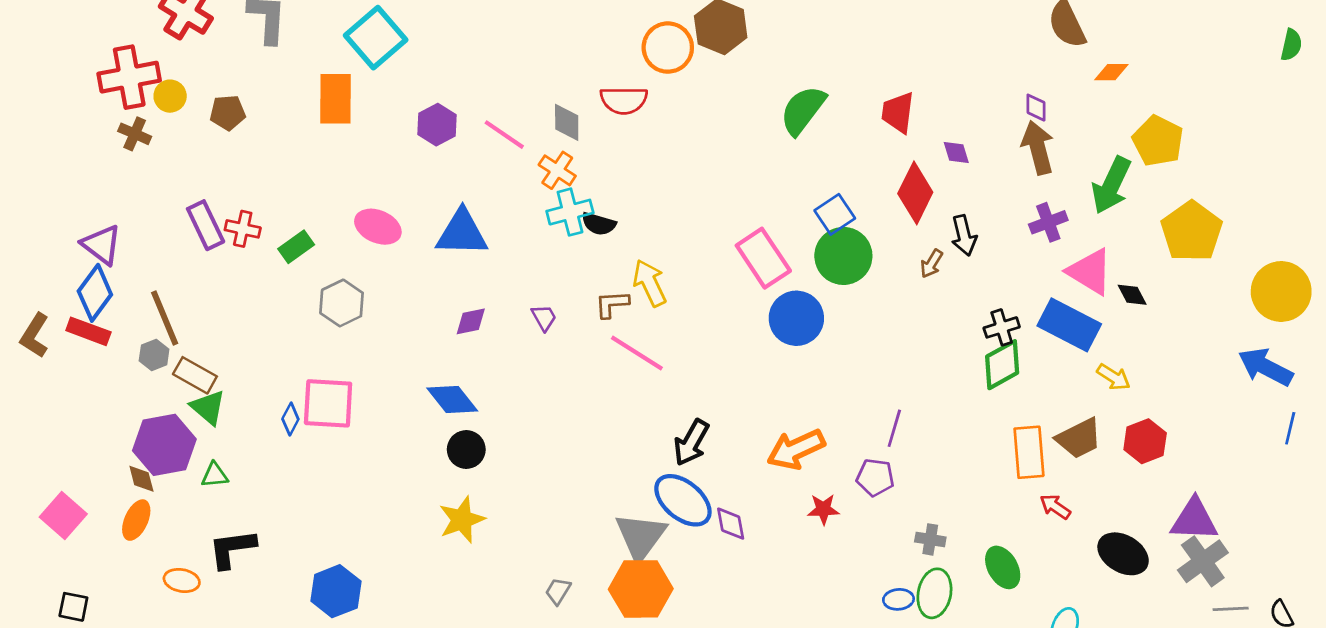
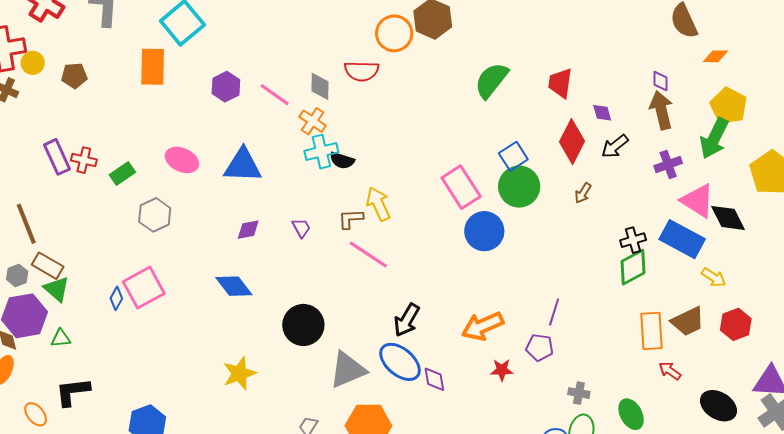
yellow pentagon: (1158, 141) -> (729, 106), moved
black arrow: (964, 235) -> (615, 146), moved, turned 64
black diamond: (1132, 295) -> (728, 218), size x1.6
gray hexagon: (154, 355) -> (17, 275), moved
pink square: (328, 403) -> (144, 288), turned -33
black circle: (466, 449) -> (303, 325), moved, size x1.5
gray triangle: (641, 537) -> (348, 370), moved, turned 30
orange ellipse: (182, 580) -> (36, 414), turned 40

